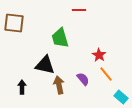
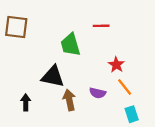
red line: (79, 10) -> (101, 26), moved
purple semicircle: (83, 79) -> (98, 93), turned 144
cyan rectangle: (121, 97) -> (132, 114), moved, turned 32

